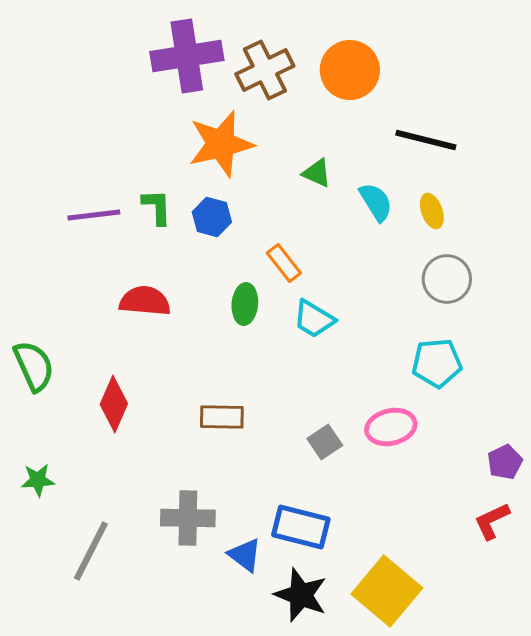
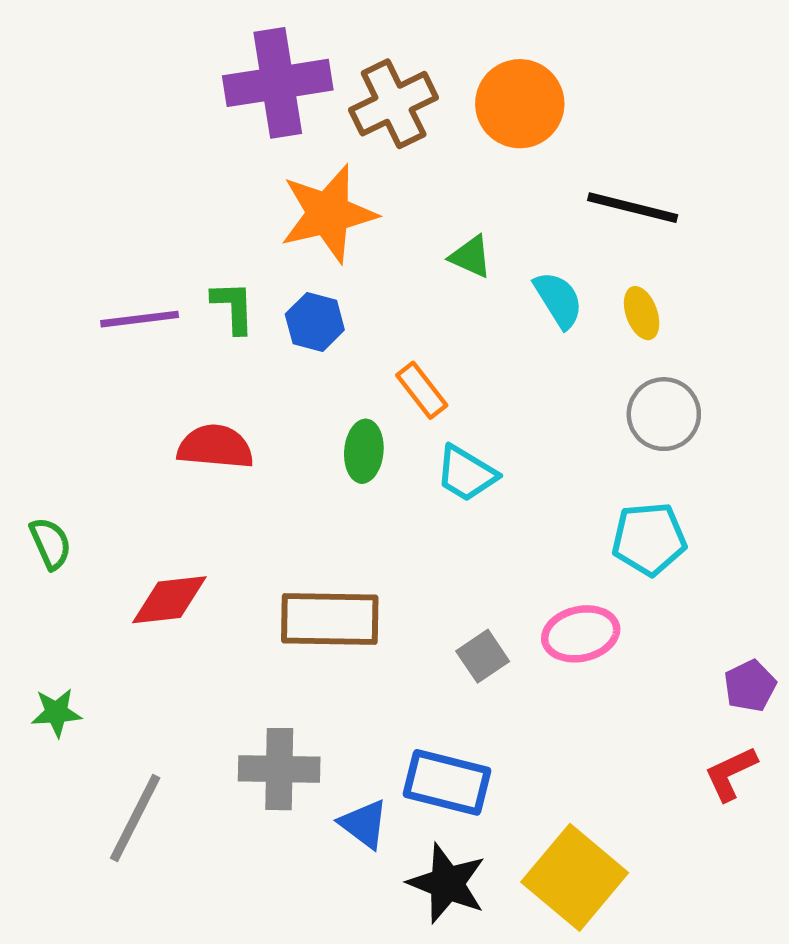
green semicircle: (34, 366) -> (50, 543), size x0.7
red diamond: (114, 404) -> (169, 600), turned 60
brown rectangle: (222, 417) -> (330, 619), size x1.5

